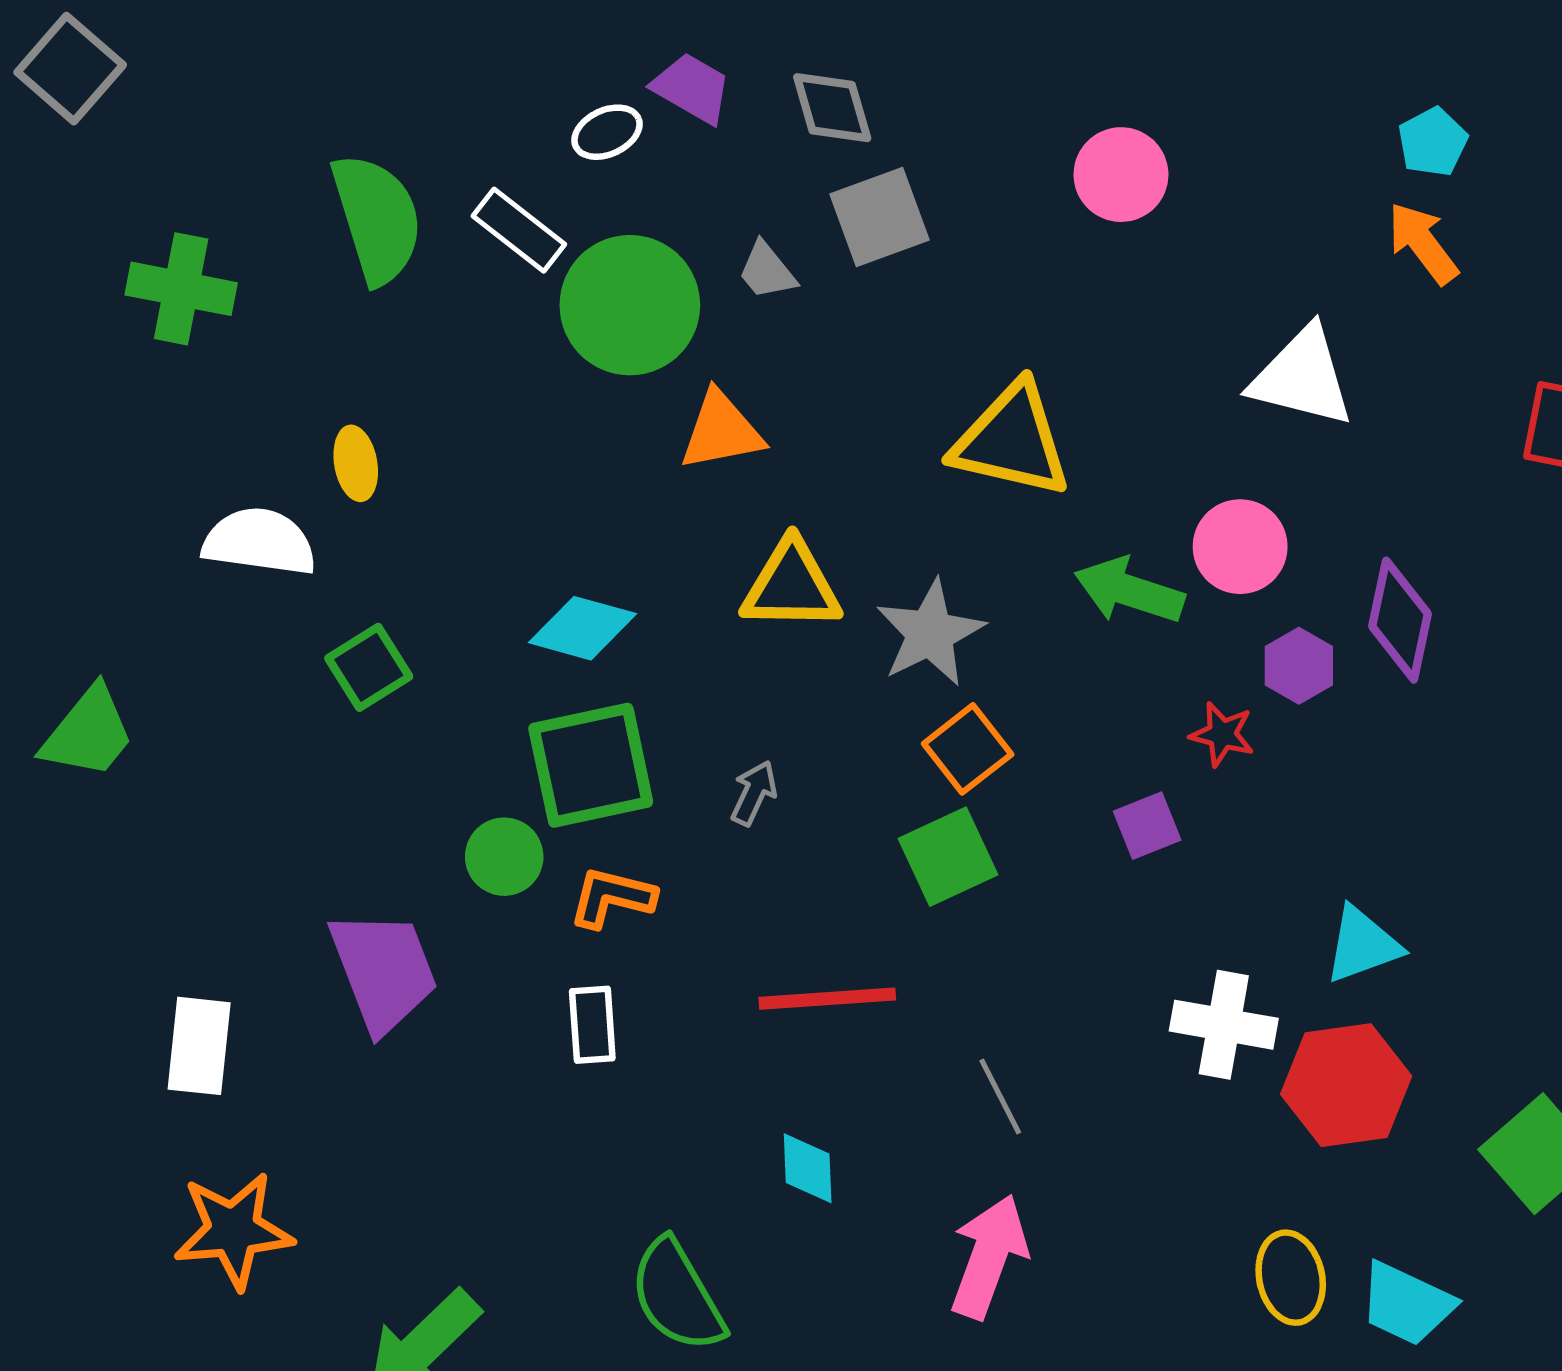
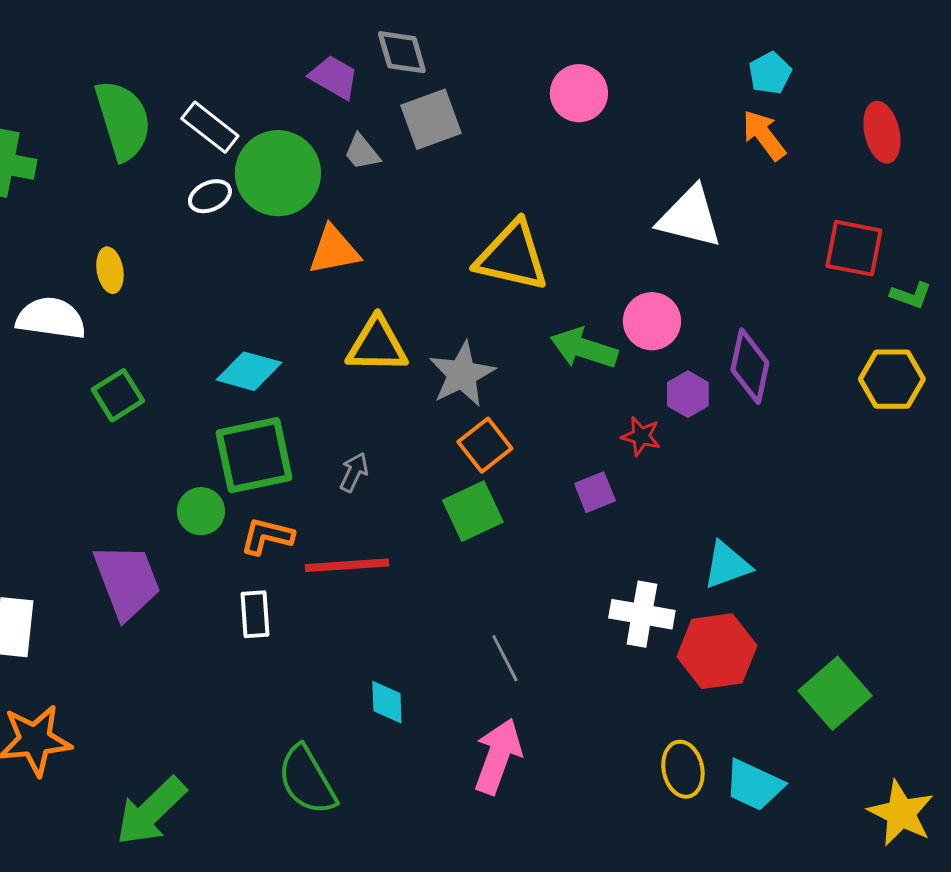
purple trapezoid: (692, 88) -> (334, 77), moved
white ellipse: (607, 132) -> (210, 196), moved
red line: (827, 999) -> (347, 565), moved

